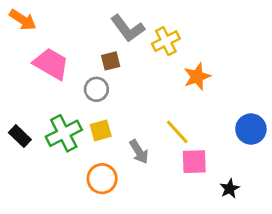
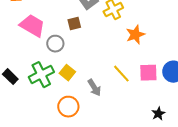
gray circle: (96, 89) -> (55, 44), moved
yellow square: (101, 130) -> (67, 73), turned -35
pink square: (194, 162) -> (148, 73), moved

